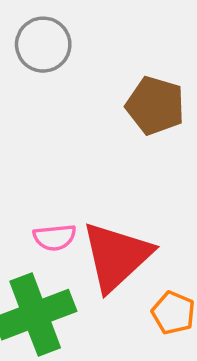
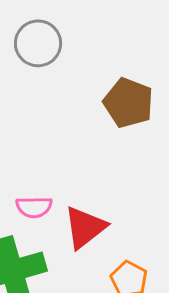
red triangle: (116, 256) -> (85, 227), size x0.7

